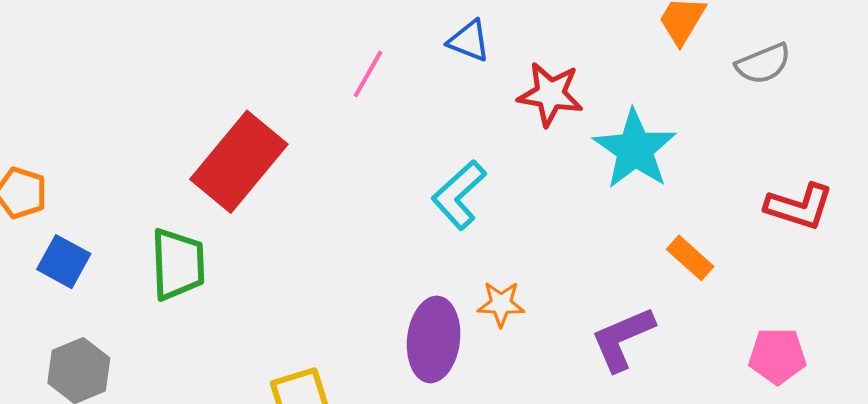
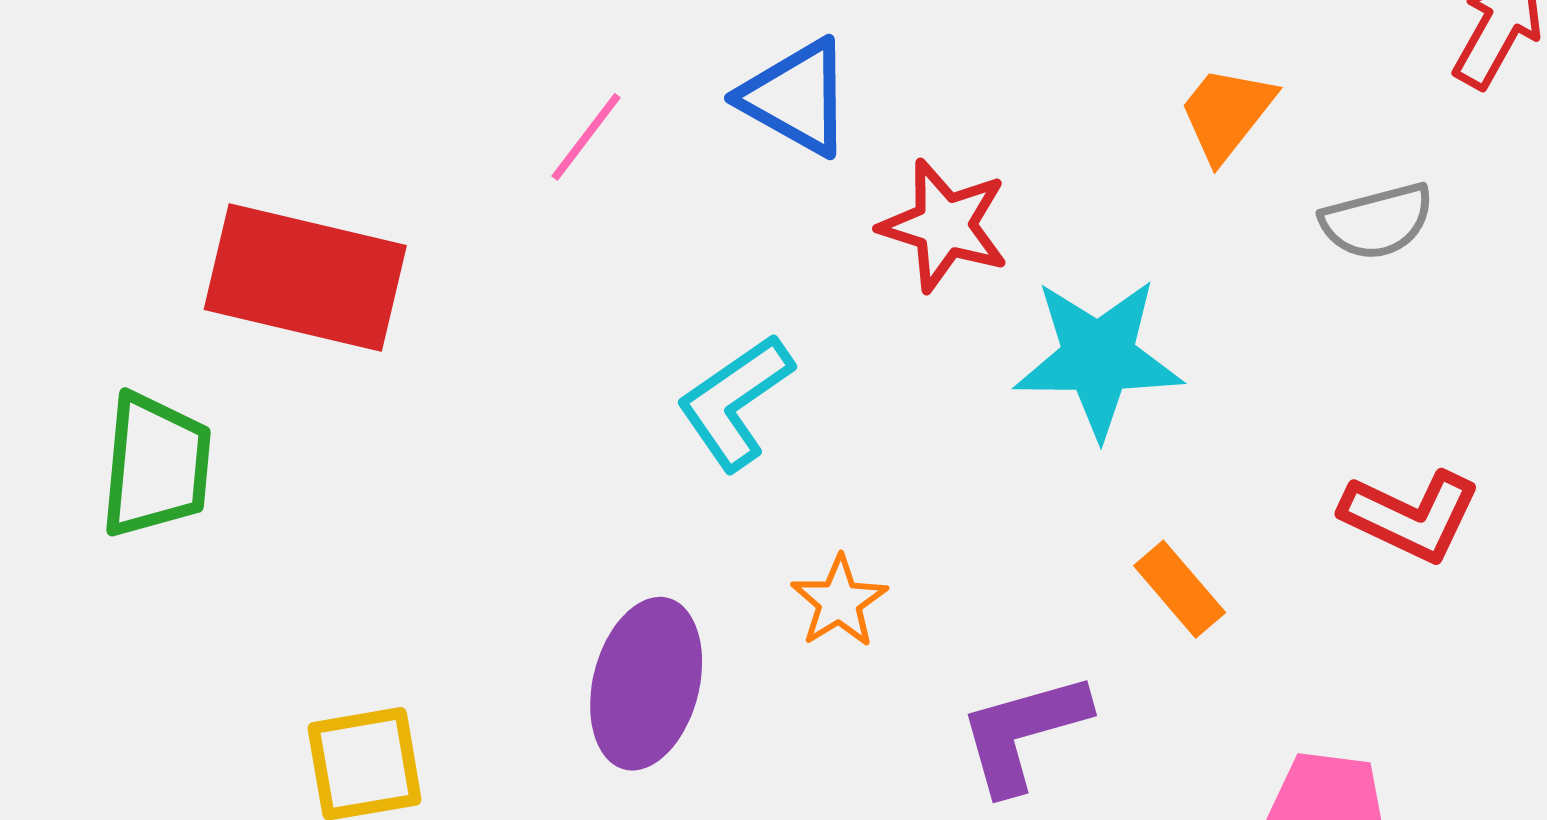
blue triangle: (469, 41) -> (796, 97), size x1.4
cyan star: (635, 149) -> (1098, 358), turned 30
red rectangle: (239, 162) -> (305, 277), turned 56
orange star: (501, 304) -> (839, 602), moved, turned 30

